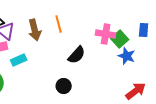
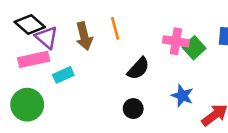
blue star: (127, 56) -> (182, 96), moved
black circle: (64, 86) -> (133, 109), moved

